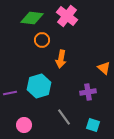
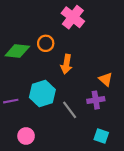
green diamond: (32, 18) -> (17, 51), moved
orange triangle: (104, 68) -> (106, 79), moved
gray line: (64, 117) -> (70, 110), moved

